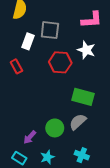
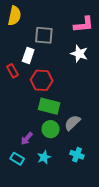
white rectangle: (28, 41) -> (28, 56), moved
red hexagon: (60, 62) -> (42, 80), moved
green rectangle: (83, 97) -> (49, 106), moved

